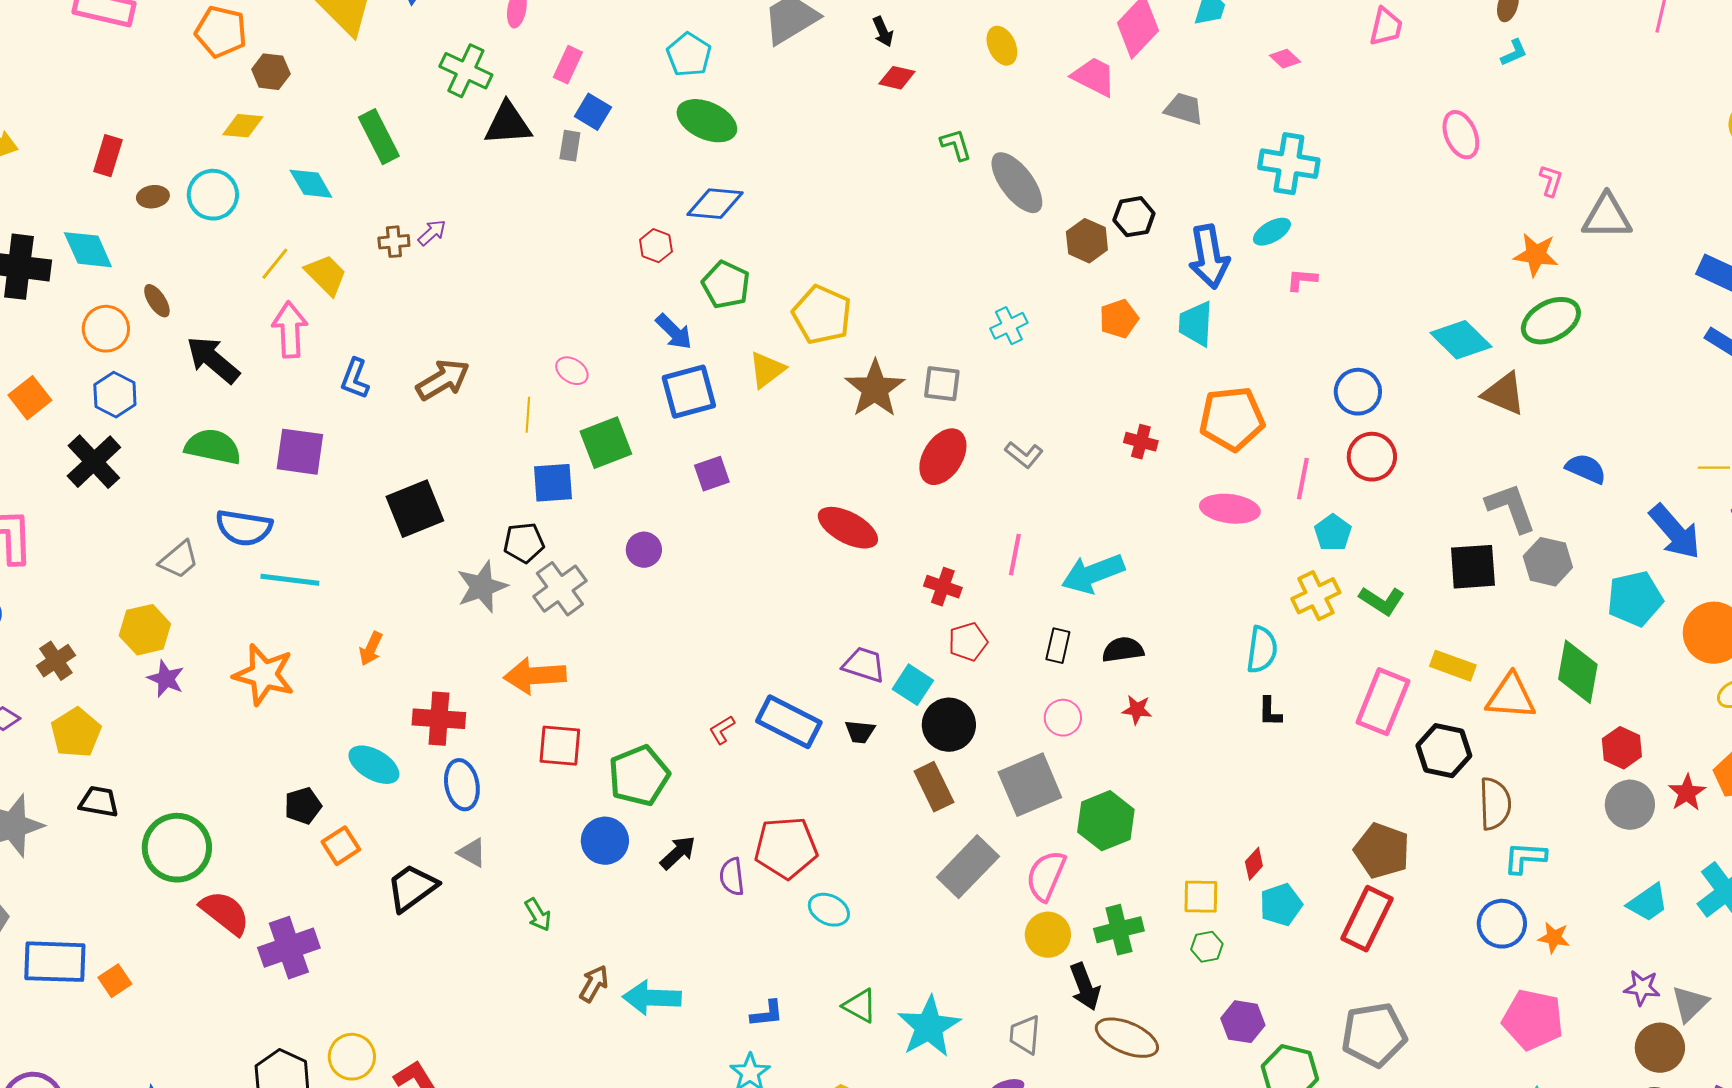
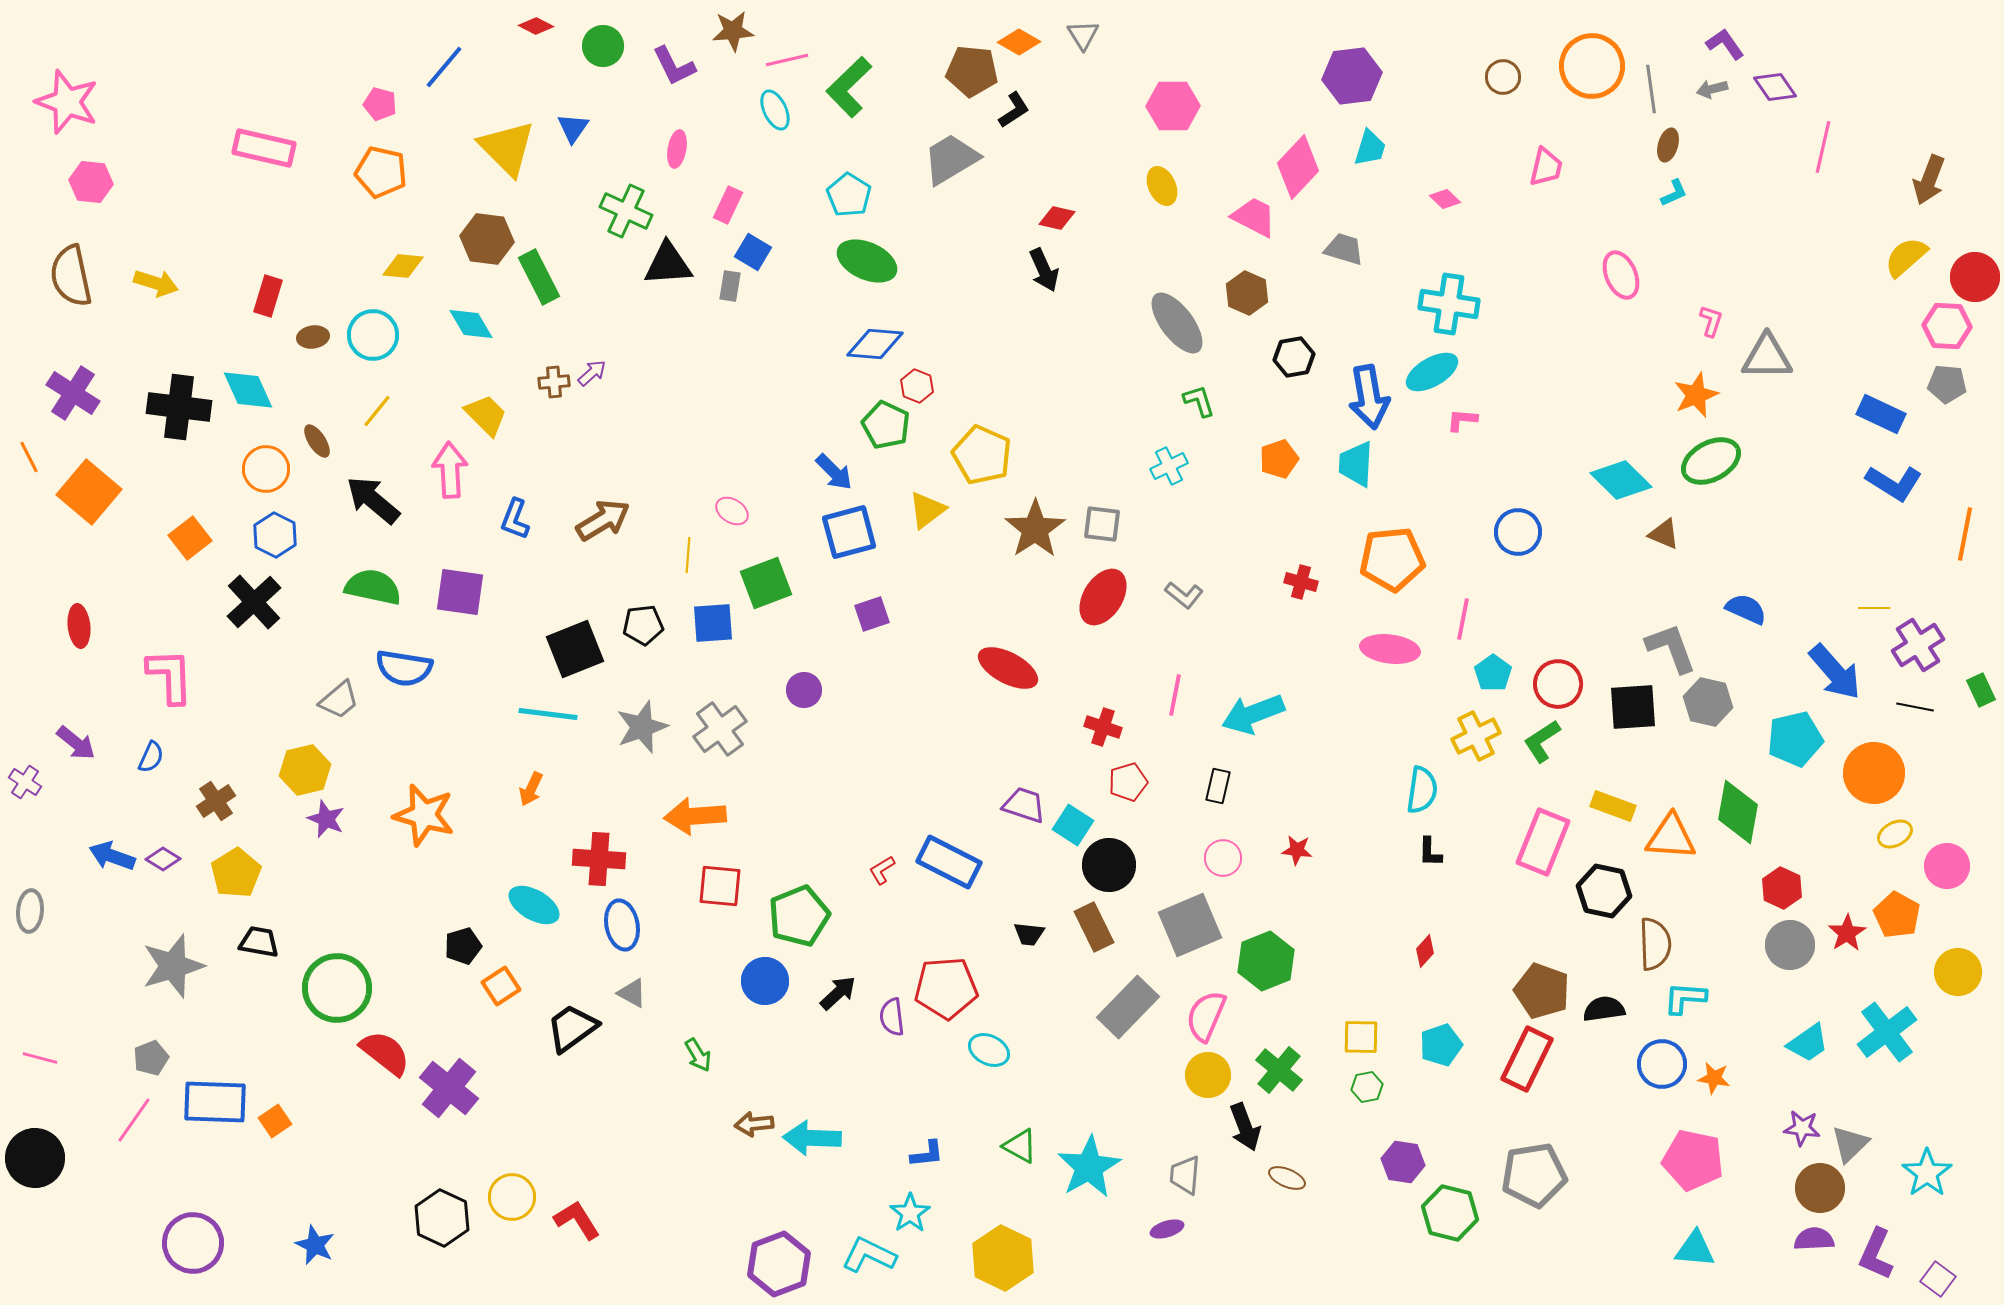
black arrow: (883, 32) -> (1044, 270), moved, size x1.4
brown hexagon: (271, 72) -> (487, 239), moved, size x1.4
green L-shape: (956, 145) -> (1199, 401), moved
cyan ellipse: (1272, 232) -> (1432, 372), size x1.4
brown hexagon: (1087, 241) -> (1247, 293), moved
red hexagon: (656, 246) -> (917, 386), moved
orange star: (1536, 255) -> (1696, 395), turned -30
yellow line: (275, 264) -> (377, 411), moved
brown triangle: (1504, 394) -> (1664, 534), size x0.7
red circle: (1372, 457) -> (1558, 684), moved
black pentagon: (524, 543) -> (643, 625), moved
cyan line: (290, 580) -> (548, 714), moved
green L-shape: (1382, 601) -> (1542, 741), turned 114
black semicircle: (1123, 650) -> (1604, 1009), moved
black trapezoid: (860, 732) -> (1029, 934), moved
red diamond: (1254, 864) -> (1425, 951), moved
green cross: (1119, 930) -> (1279, 1070), turned -36
purple cross: (289, 948) -> (449, 1088), turned -32
brown arrow: (594, 984) -> (754, 1124), turned -126
brown ellipse: (1127, 1038) -> (1287, 1178), size x0.6

